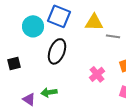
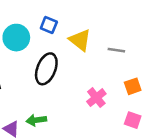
blue square: (59, 16) -> (49, 25), size x0.6
yellow triangle: (94, 22) -> (80, 40), moved, turned 36

